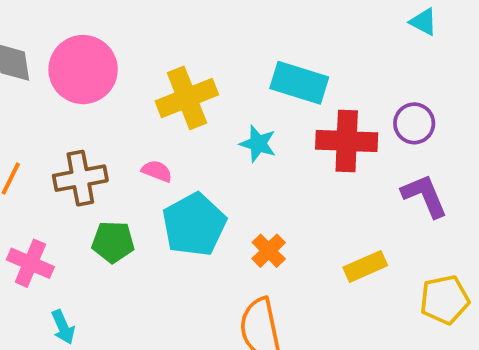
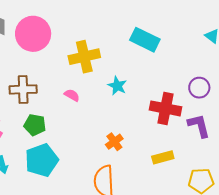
cyan rectangle: (299, 83) -> (145, 40), moved
red cross: (347, 141) -> (166, 108), moved
pink semicircle: (157, 171) -> (72, 95), moved
cyan pentagon: (194, 225) -> (42, 160), moved

